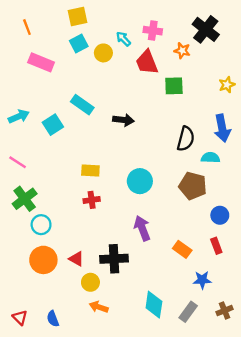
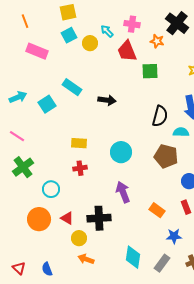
cyan circle: (41, 225) -> (51, 189), moved

